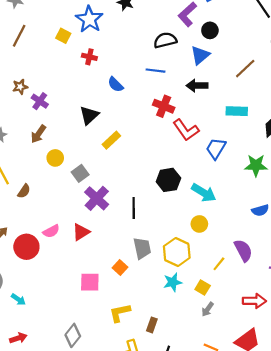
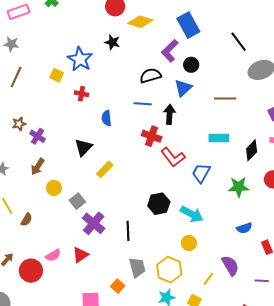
brown line: (245, 69) -> (225, 98), turned 45
blue semicircle: (115, 85) -> (106, 118), turned 42
black arrow: (197, 86) -> (170, 114), moved, turned 96

